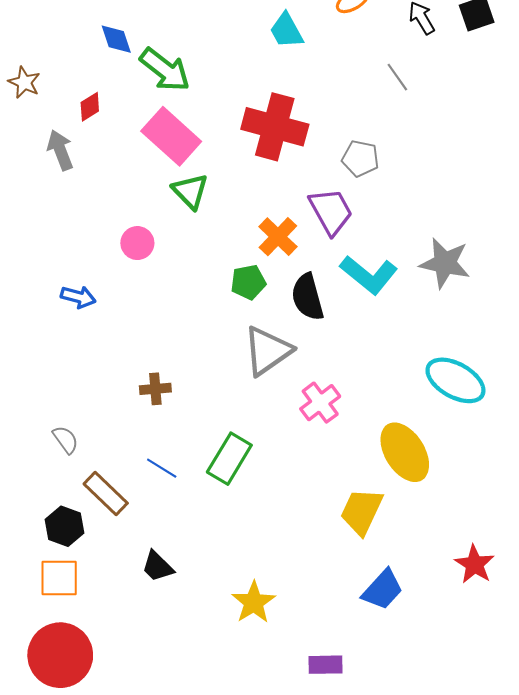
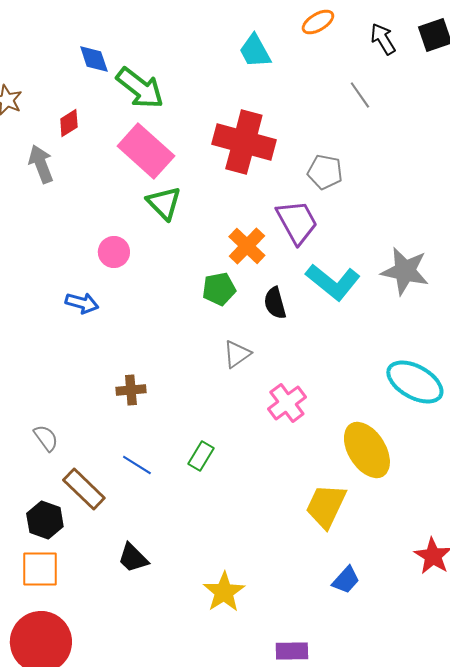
blue arrow: (78, 297) -> (82, 303), moved
black semicircle: (308, 297) -> (275, 303), size x0.7
gray triangle: (267, 351) -> (237, 354), size x0.6
green rectangle: (229, 459) -> (201, 456), size x0.6
blue trapezoid: (383, 590) -> (346, 580), size x0.7

